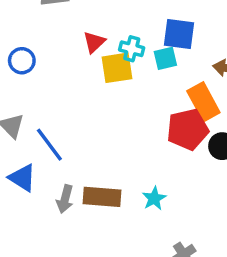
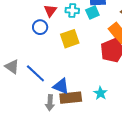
blue circle: (22, 61) -> (40, 27), moved
yellow square: (117, 68) -> (70, 39), moved
blue triangle: (22, 178) -> (61, 86), moved

